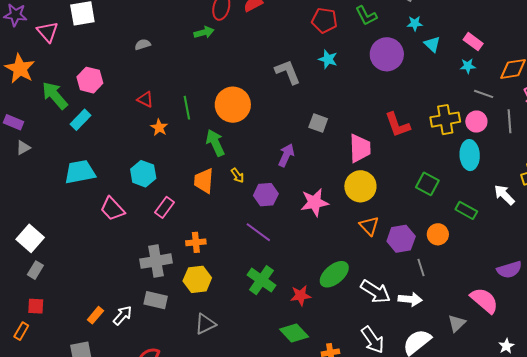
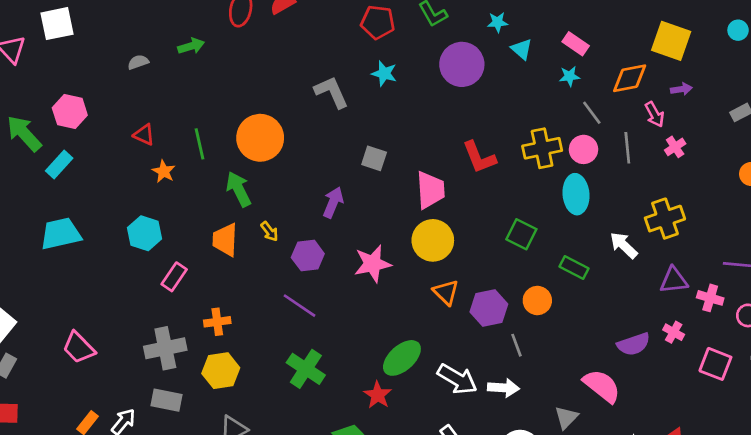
green arrow: (204, 32) -> (191, 46), moved
gray line: (484, 94) -> (592, 113), turned 36
pink trapezoid: (112, 209) -> (79, 348), moved
red star: (301, 296) -> (378, 395), moved, turned -30

